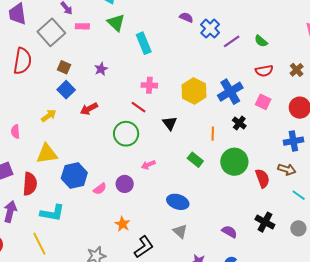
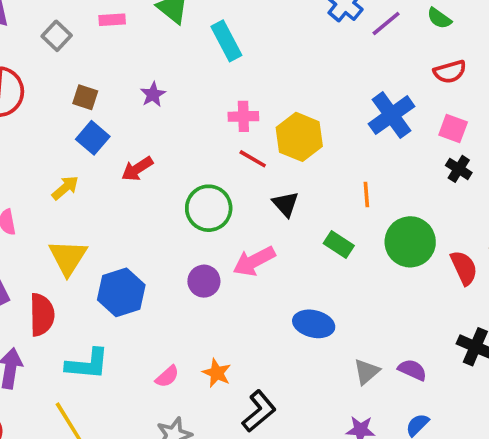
gray square: (51, 32) -> (57, 36), size x0.6
yellow hexagon: (194, 91) -> (299, 137), moved
red line: (139, 107) -> (253, 159), moved
black triangle: (170, 123) -> (286, 204), moved
black cross: (239, 123) -> (459, 169), moved
yellow triangle: (47, 154) -> (68, 257), turned -45
pink arrow: (148, 165) -> (254, 261), size x1.6
purple circle: (125, 184) -> (204, 281), moved
pink semicircle: (100, 189) -> (167, 376), moved
gray triangle: (180, 231) -> (367, 372), moved, turned 42

